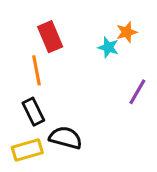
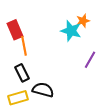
red rectangle: (50, 37) -> (15, 30), moved
cyan star: (108, 47) -> (71, 31), size x1.5

